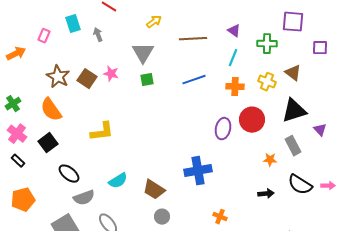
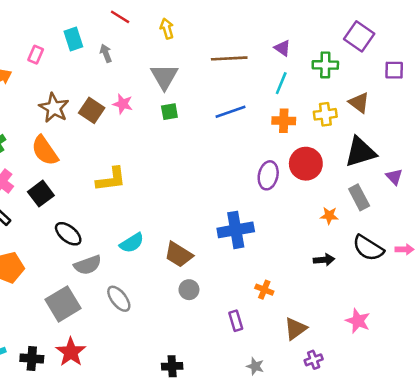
yellow arrow: (154, 22) -> (167, 29), moved, turned -70
purple square: (293, 22) -> (359, 36), turned 30
yellow cross: (267, 82) -> (325, 114), turned -30

